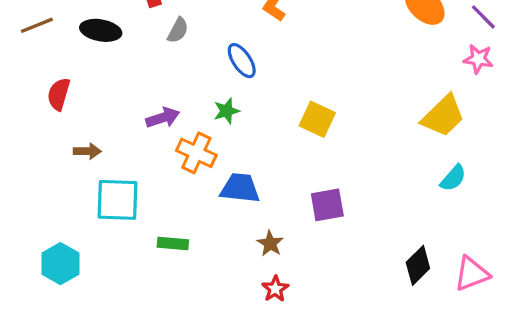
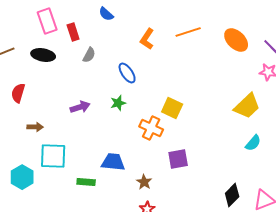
orange cross: (196, 153) -> (151, 128), moved
blue trapezoid: (240, 188) -> (113, 162), moved
cyan hexagon: (60, 264) -> (22, 177), moved

